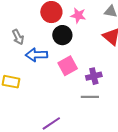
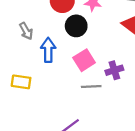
blue arrow: (36, 55) -> (48, 50), turned 95
gray line: (90, 97) -> (91, 86), moved

